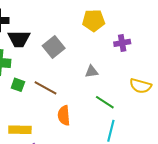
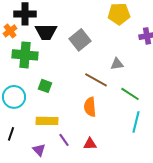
green square: (18, 85) -> (45, 86), moved
brown line: (46, 88) -> (96, 80), moved

